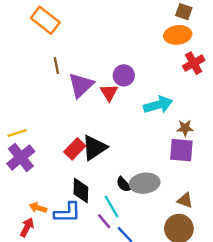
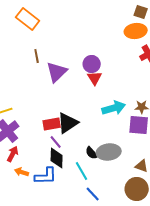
red triangle: (109, 93) -> (95, 78), moved
cyan arrow: (158, 105) -> (114, 108), moved
red rectangle: (75, 149) -> (52, 124), turned 36
purple line: (104, 221) -> (56, 142), moved
red arrow: (27, 227) -> (13, 154), moved

